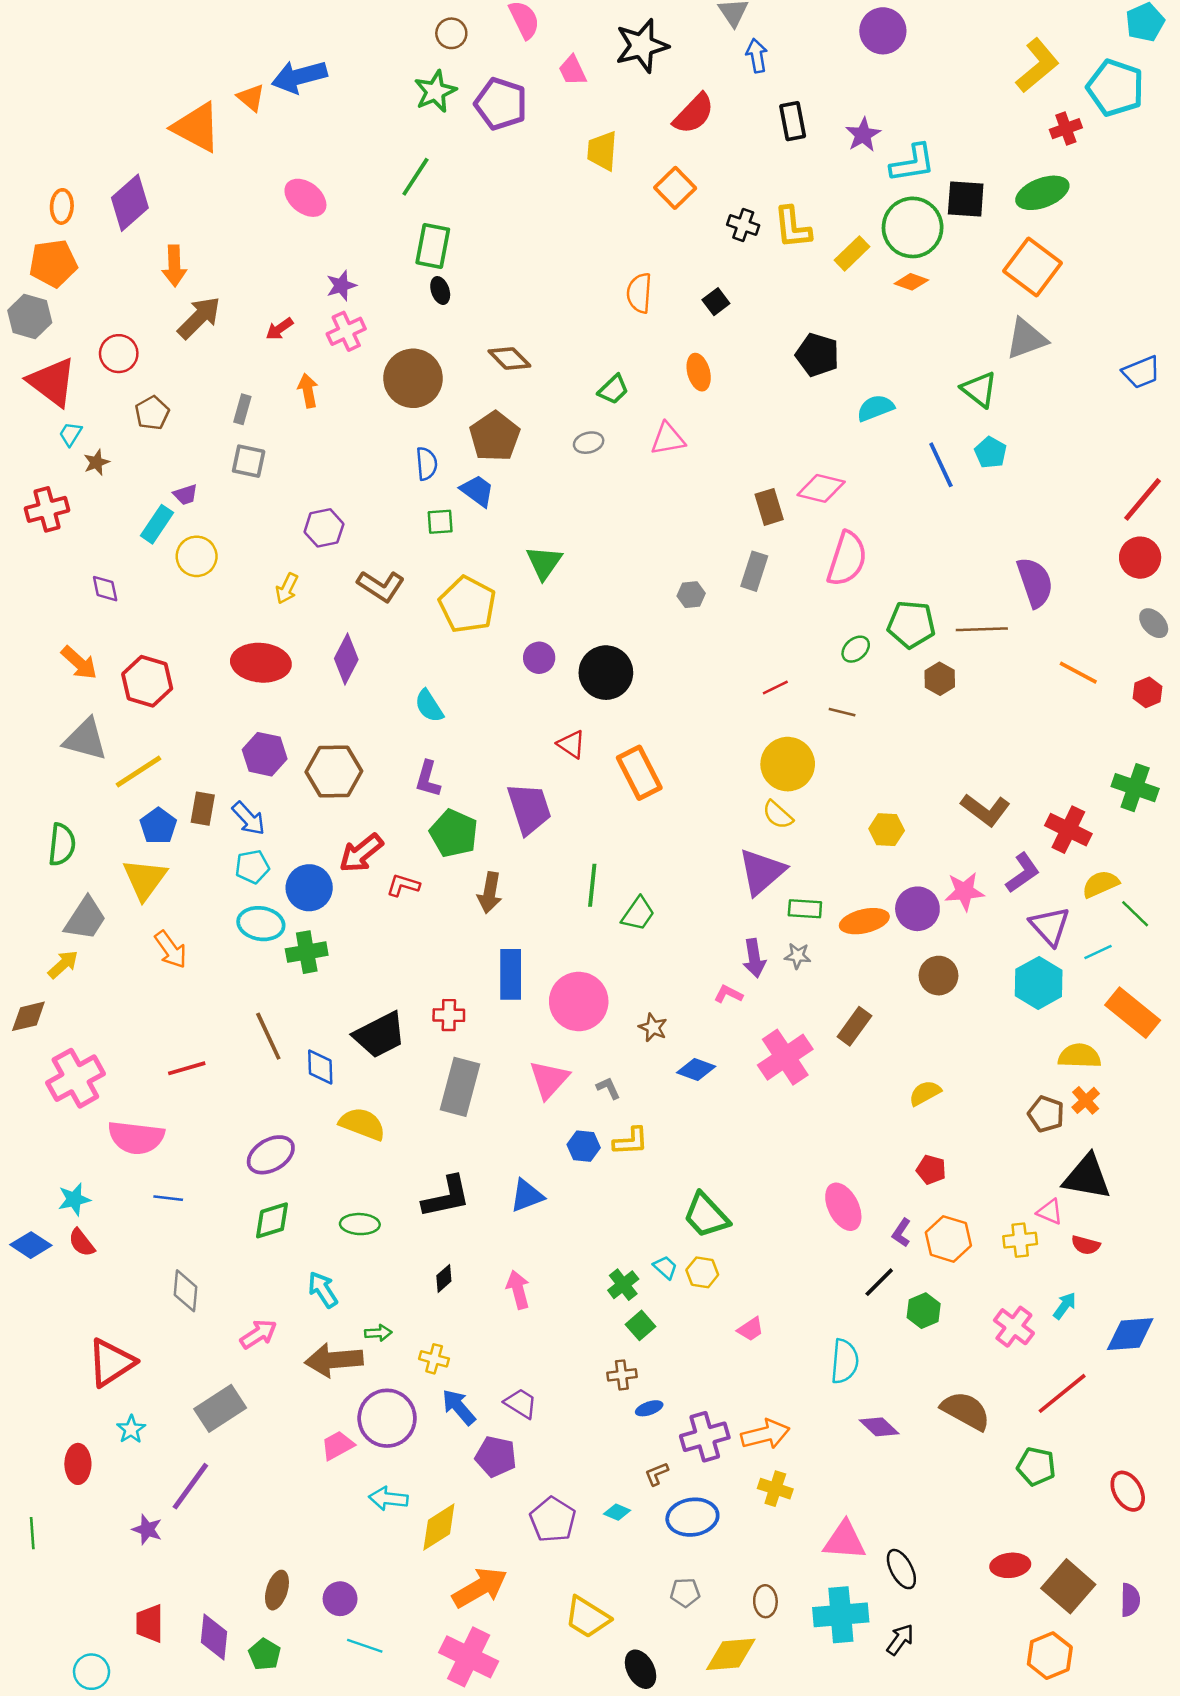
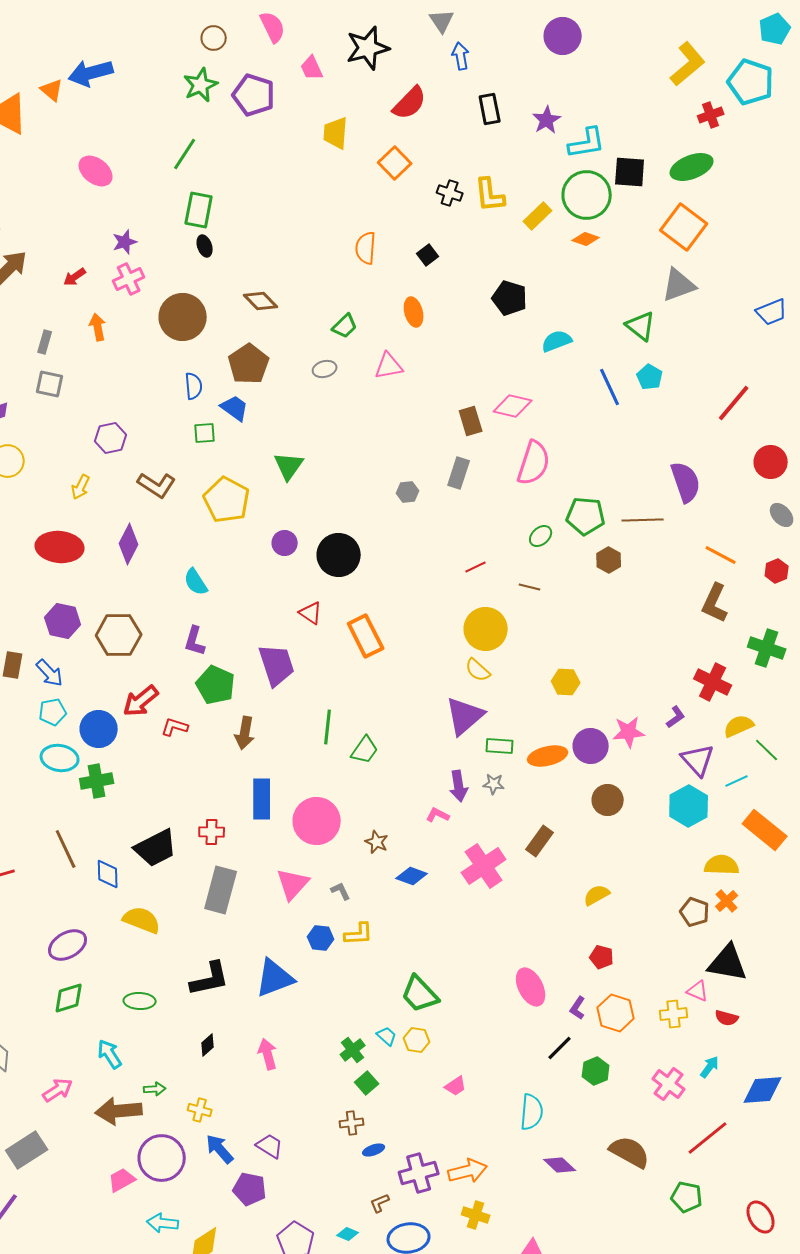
red line: (1143, 499) -> (734, 403), moved
brown L-shape: (985, 810) -> (715, 603), moved, turned 78
purple L-shape: (1023, 873) -> (676, 717), size x0.7
blue triangle: (527, 1196) -> (275, 978), size x1.4

